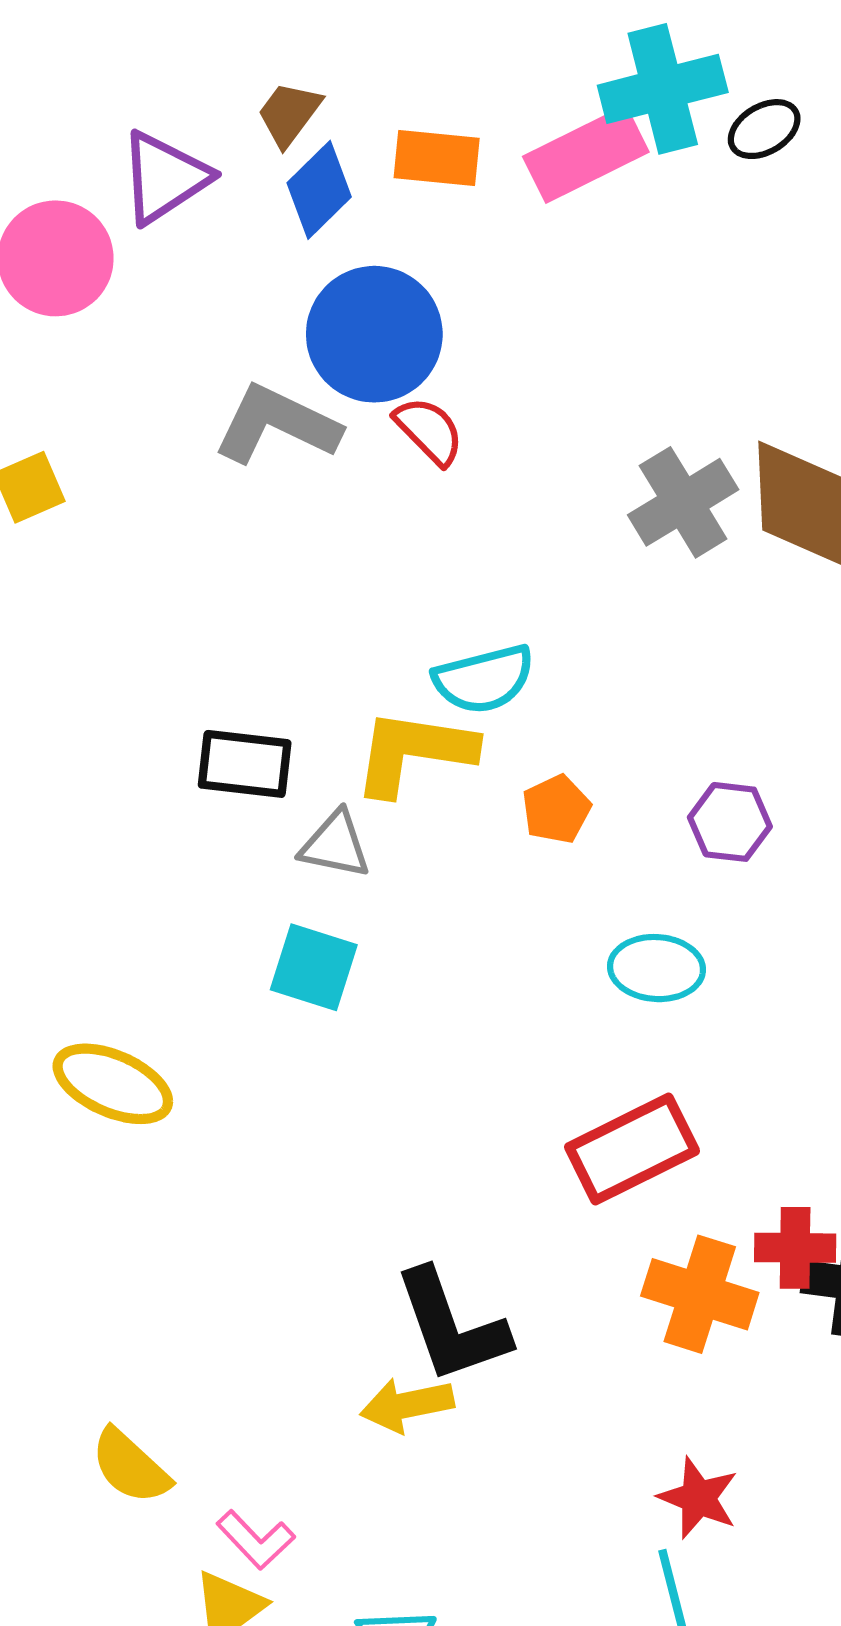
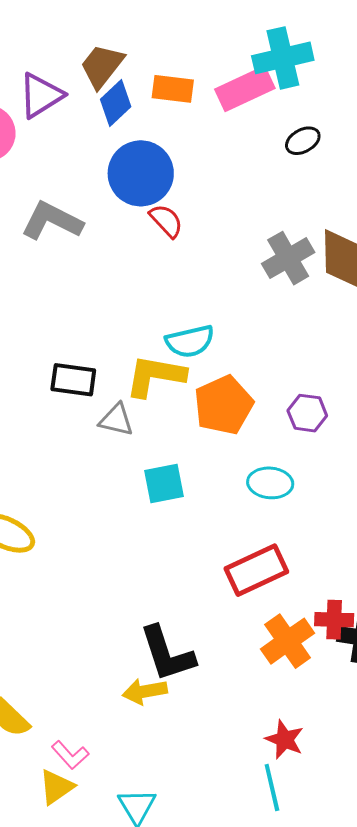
brown trapezoid: (289, 114) -> (102, 66), size x1.4
black ellipse: (764, 129) -> (303, 141), moved
gray L-shape: (277, 424) -> (52, 221), moved
orange pentagon: (556, 809) -> (223, 405), size x1.8
cyan square: (314, 967) -> (164, 484), moved, turned -30
orange cross: (700, 1294) -> (288, 641), turned 36

